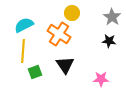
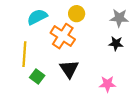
gray star: (112, 17) -> (119, 18), turned -30
cyan semicircle: (24, 25) -> (37, 17), moved
green square: (35, 72) -> (37, 76), turned -32

